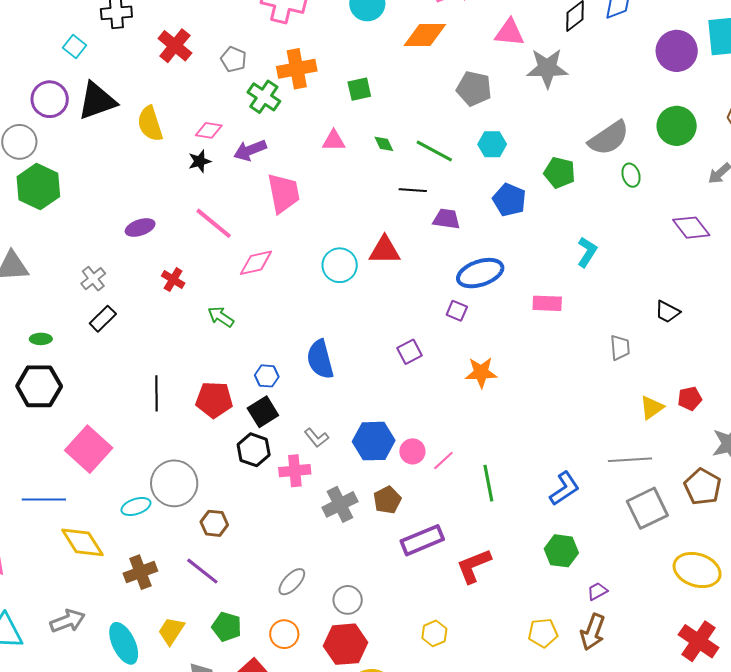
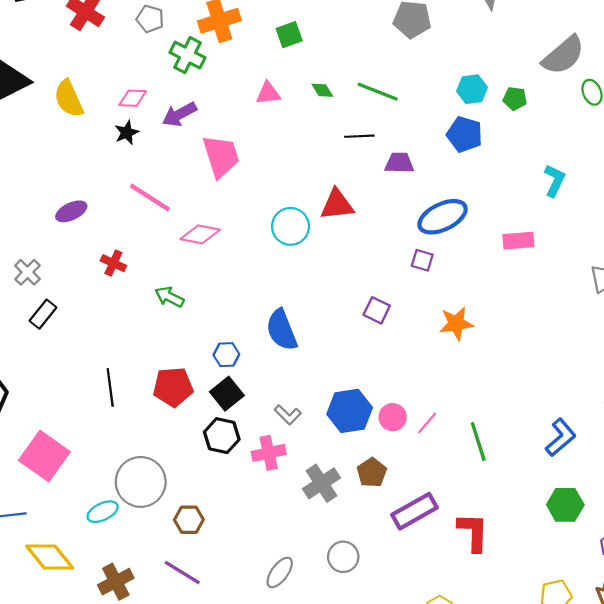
cyan hexagon: (492, 144) -> (472, 89), moved
green pentagon: (559, 173) -> (515, 99), size x0.7
pink diamond: (256, 263) -> (200, 234), turned 30
purple square: (410, 352) -> (377, 310), turned -30
red L-shape: (474, 566) -> (473, 532), turned 120
gray circle: (348, 600) -> (343, 557), moved

